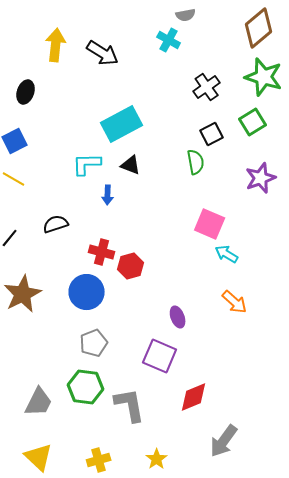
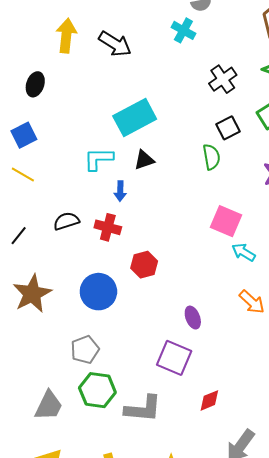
black triangle: (131, 165) -> (144, 160), turned -40
red cross: (102, 252) -> (108, 227), moved
gray pentagon: (94, 343) -> (85, 350), moved
red diamond: (194, 397) -> (209, 400), size x0.7
gray L-shape: (130, 405) -> (143, 409), turned 105

